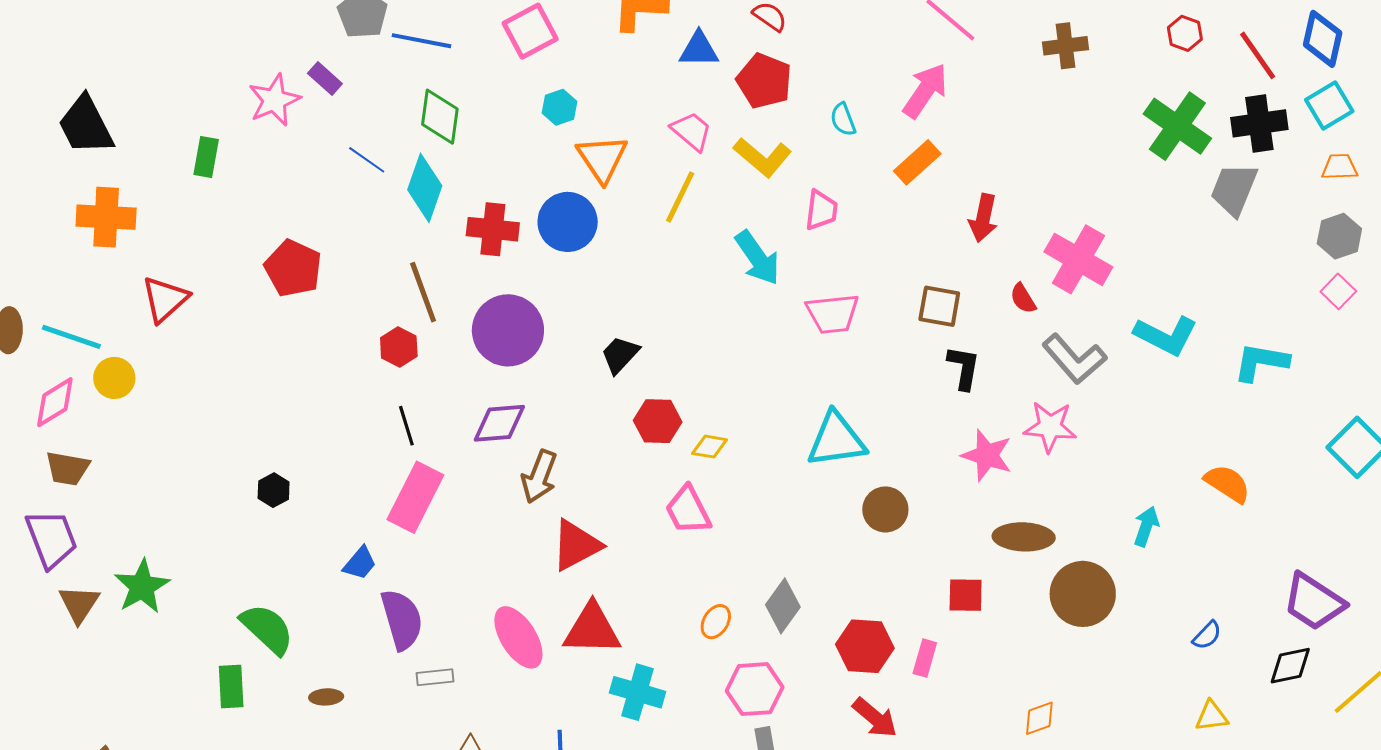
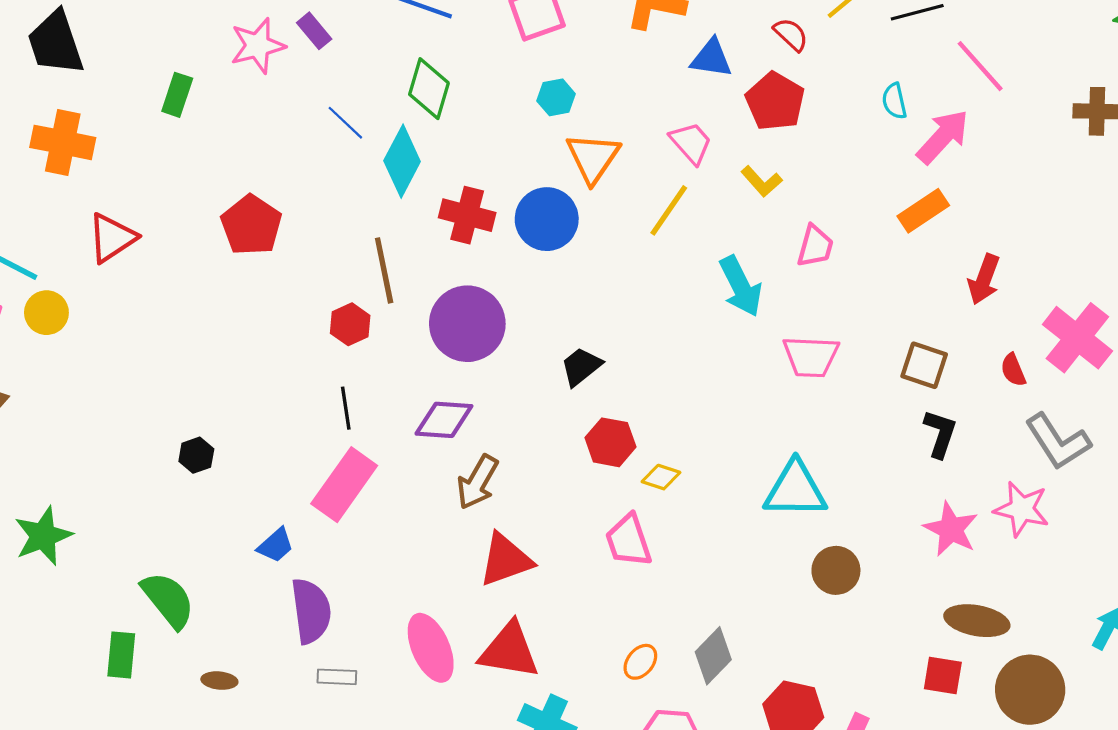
cyan semicircle: (843, 119) -> (894, 101), moved
yellow L-shape: (763, 157) -> (762, 181), size x0.7
red square: (966, 595) -> (943, 676), moved

